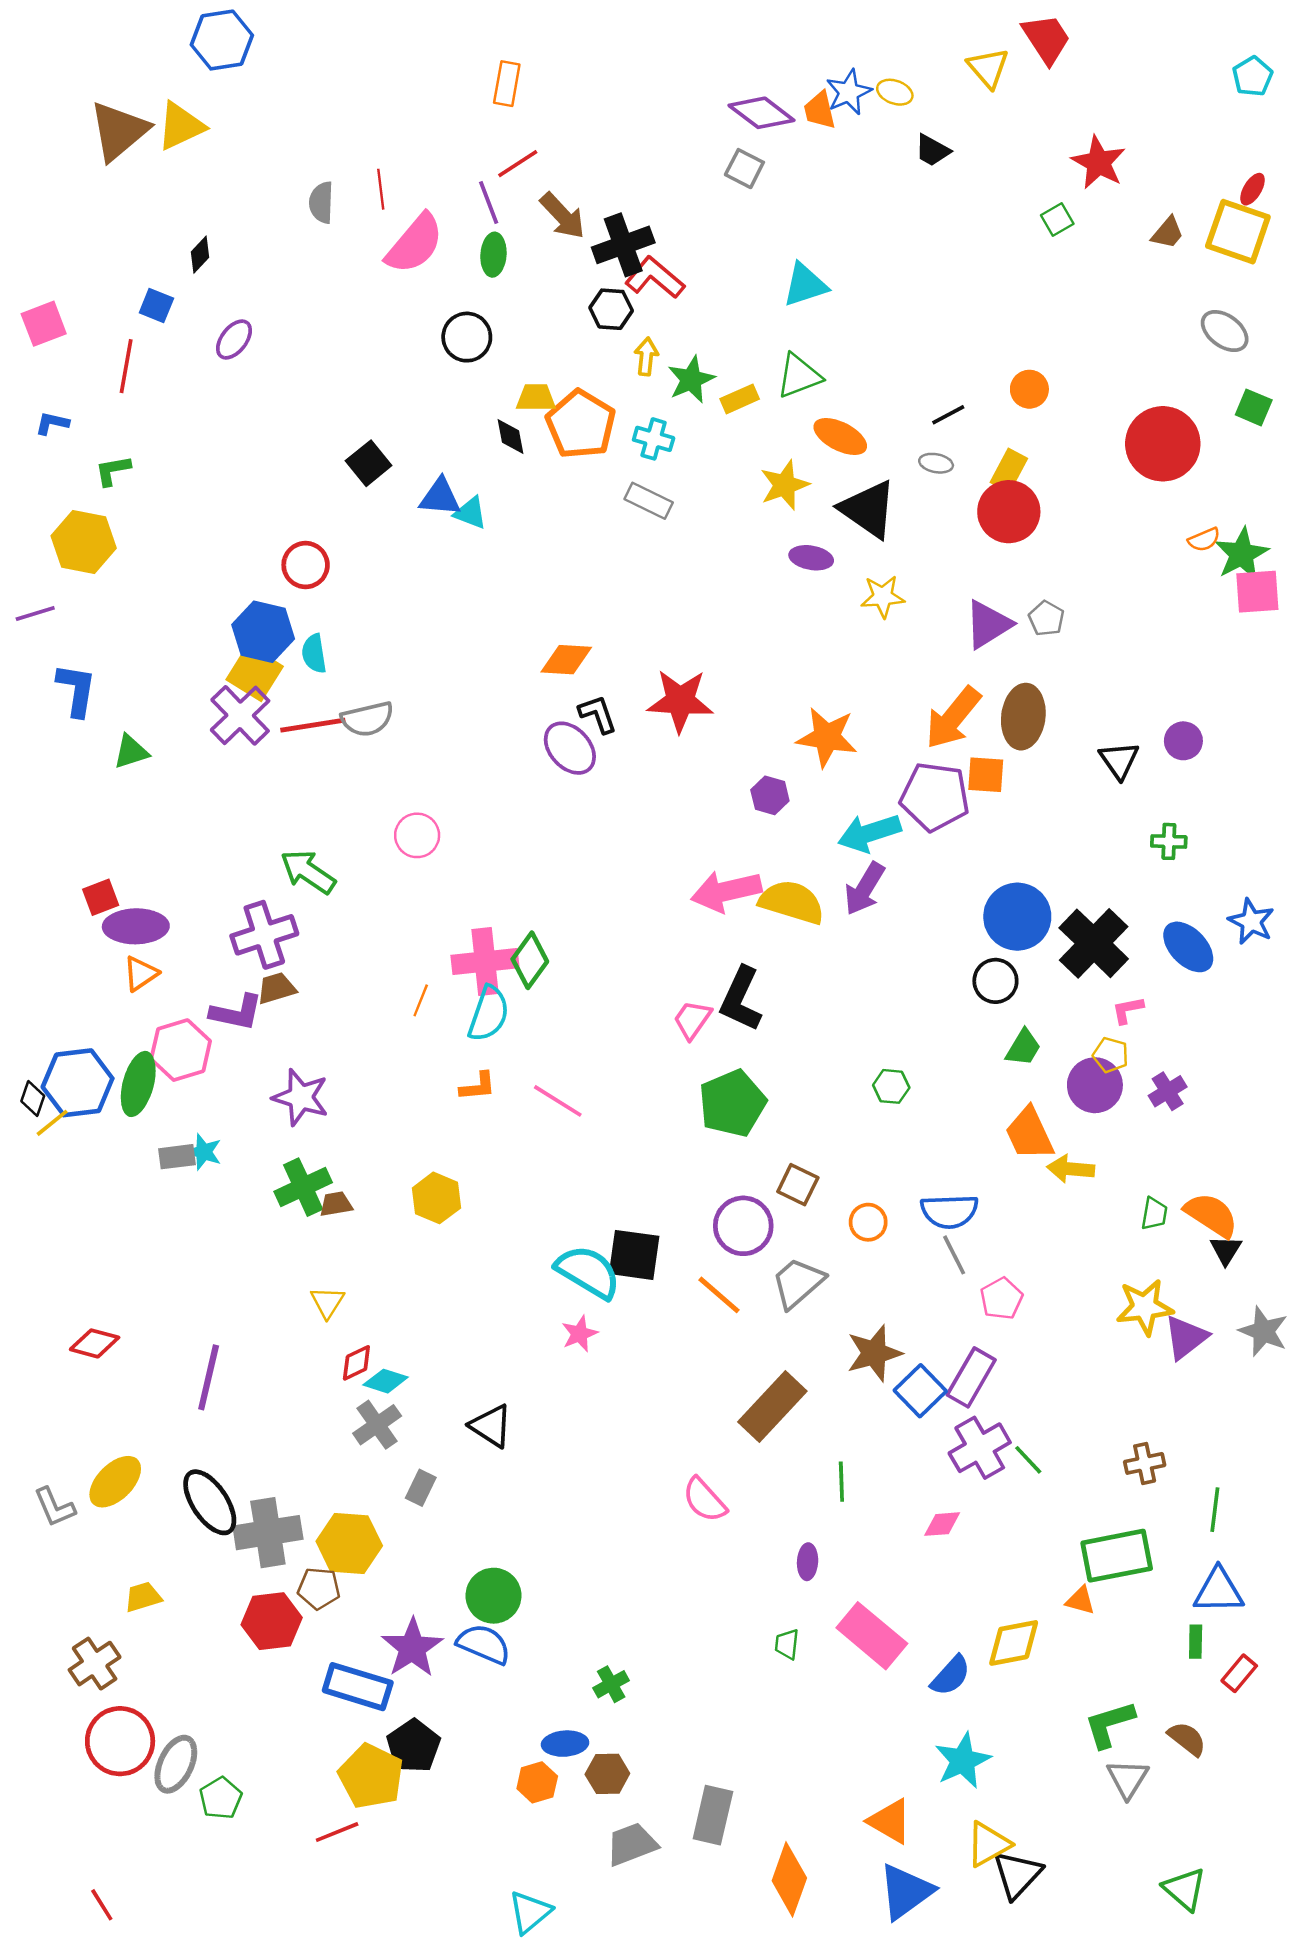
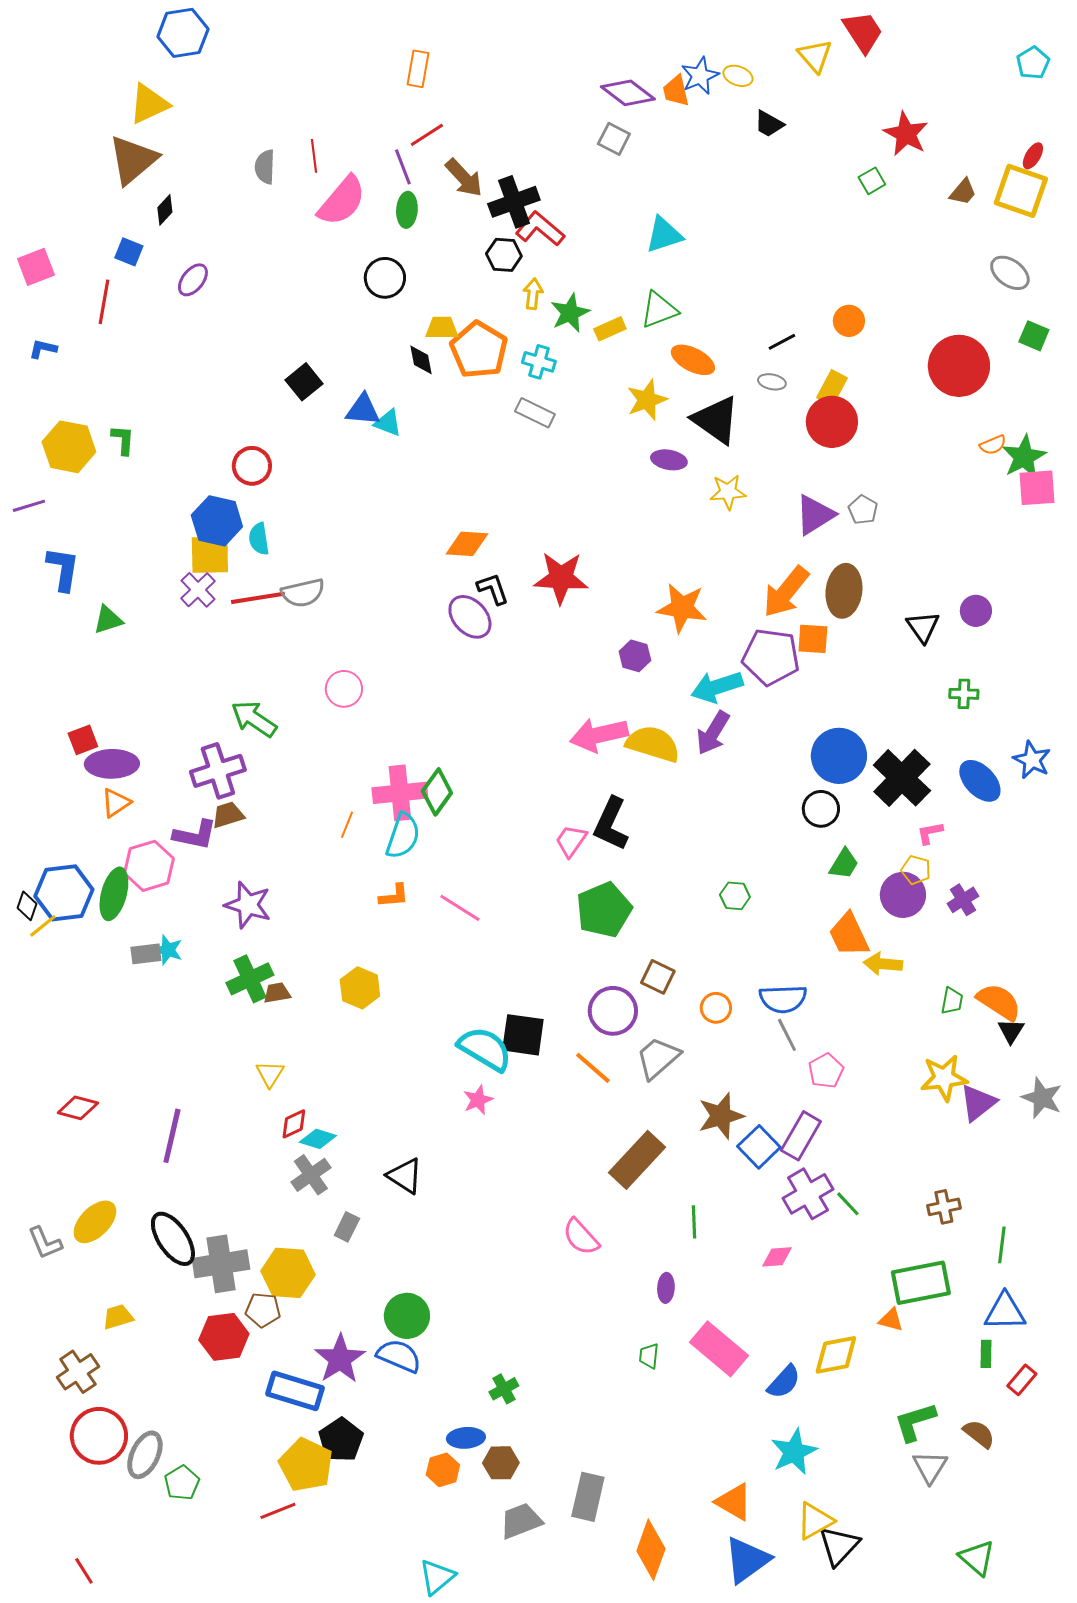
brown triangle: (119, 131) -> (133, 160), moved
green L-shape: (113, 470) -> (123, 440), moved, turned 104
yellow square: (255, 673) -> (210, 555), turned -33
purple cross: (240, 715) -> (198, 590), size x0.7

